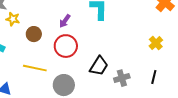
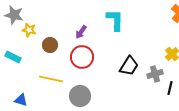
black trapezoid: (99, 66) -> (129, 66), moved
gray cross: (122, 78) -> (155, 74), moved

